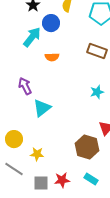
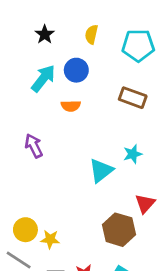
blue circle: (51, 23) -> (76, 70), moved
cyan triangle: (42, 108) -> (101, 171), moved
yellow circle: (14, 139) -> (25, 230), moved

